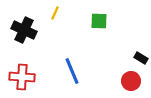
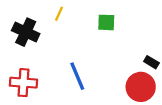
red circle: (131, 81) -> (141, 87), size x1.4

